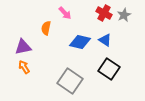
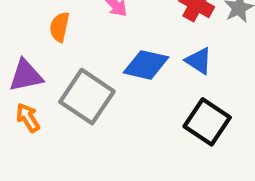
orange semicircle: (46, 28) -> (60, 27), moved
gray square: (70, 81) -> (87, 97), moved

